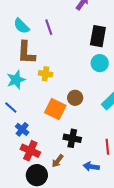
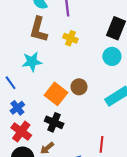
yellow cross: (45, 74) -> (70, 38), moved
cyan star: (16, 80) -> (32, 62), moved
black cross: (72, 138) -> (54, 122), moved

